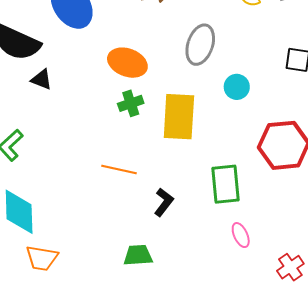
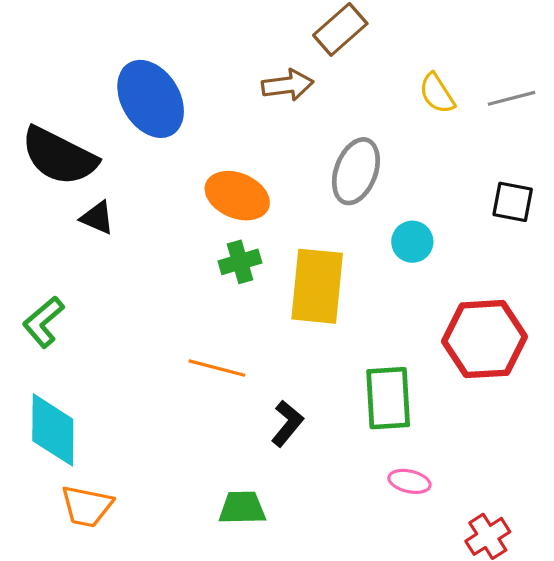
pink ellipse: (241, 235) -> (409, 481), turned -55

